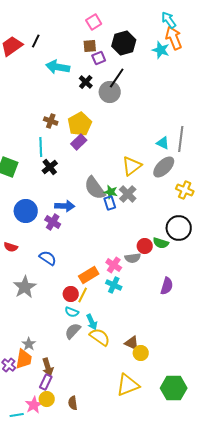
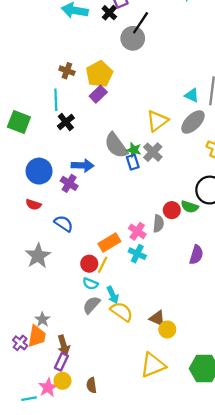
black cross: (86, 82) -> (109, 13), moved
red semicircle: (11, 247) -> (33, 205), moved
gray semicircle: (133, 258) -> (158, 224), turned -77

